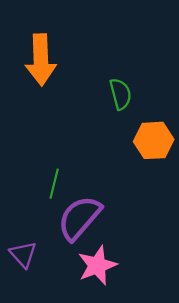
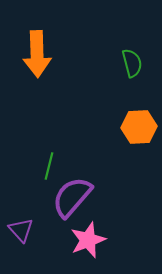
green semicircle: (120, 94) -> (132, 63), moved

